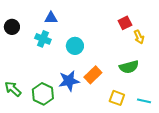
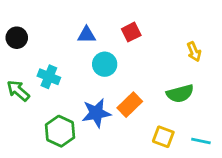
blue triangle: (51, 18) -> (87, 35), moved
red square: (125, 23) -> (131, 32), moved
cyan cross: (43, 39) -> (49, 77), moved
green arrow: (13, 89) -> (18, 91), moved

